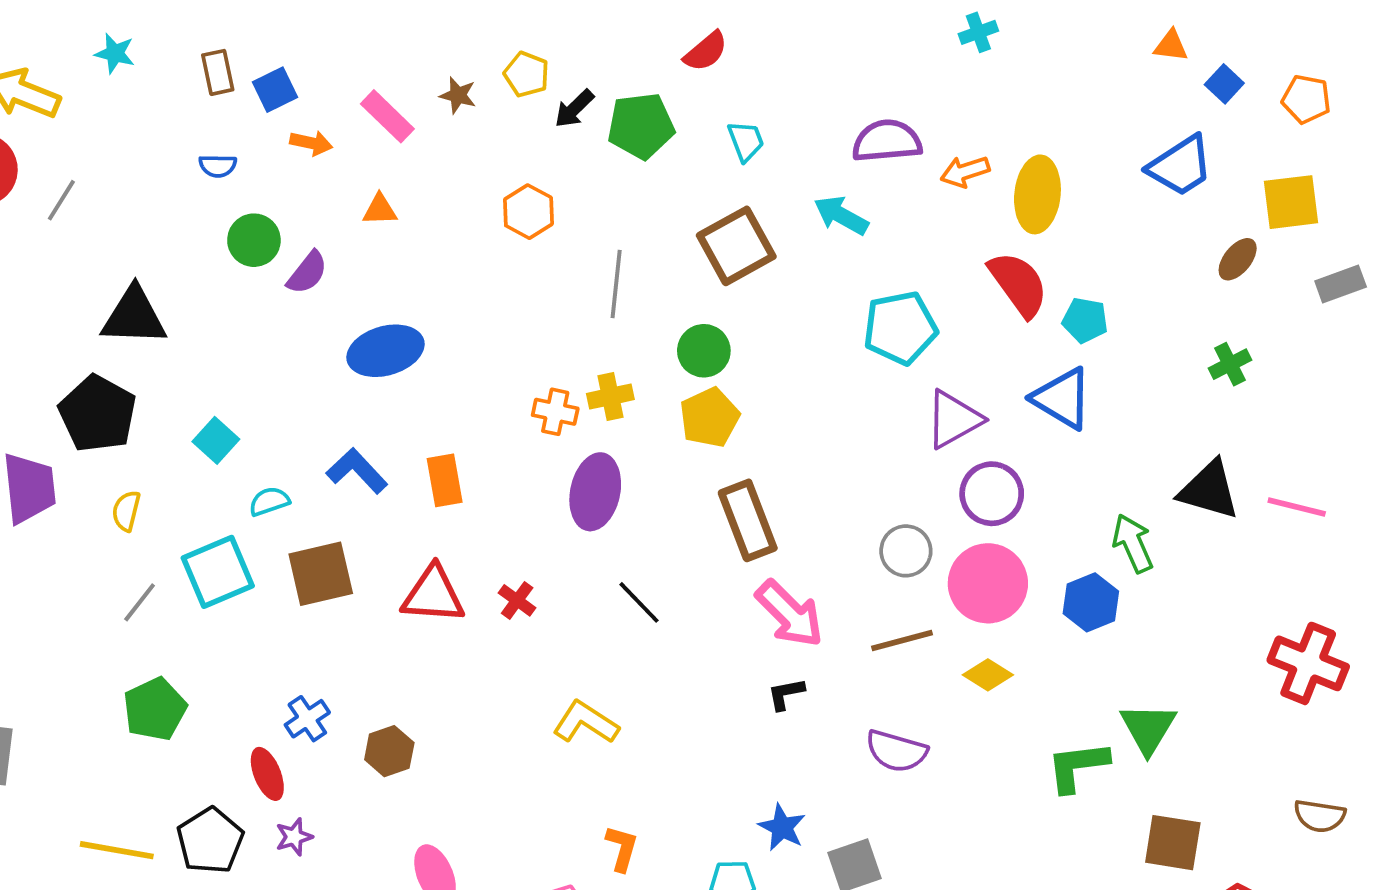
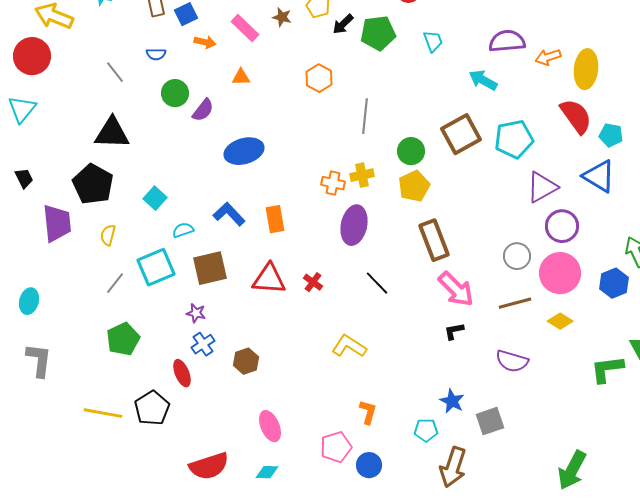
gray line: (61, 200) -> (115, 72), moved, turned -70
brown square: (736, 246) -> (461, 134), moved
purple star: (294, 837) -> (196, 313), moved, turned 30

